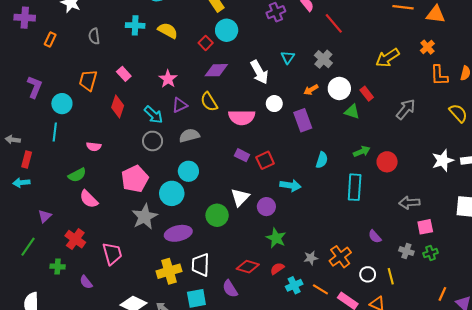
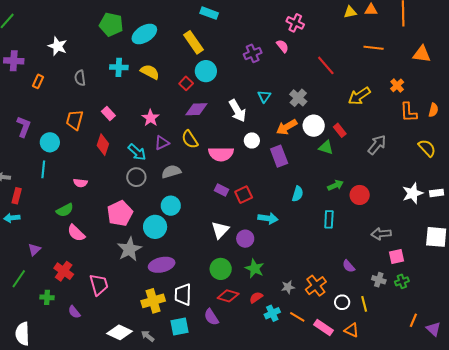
orange triangle: (436, 14) -> (422, 54), moved
red line: (334, 23) -> (326, 65), moved
orange arrow: (311, 90) -> (287, 127), size x1.5
cyan rectangle: (355, 187) -> (329, 219), size x0.7
green circle: (217, 215) -> (221, 269), moved

